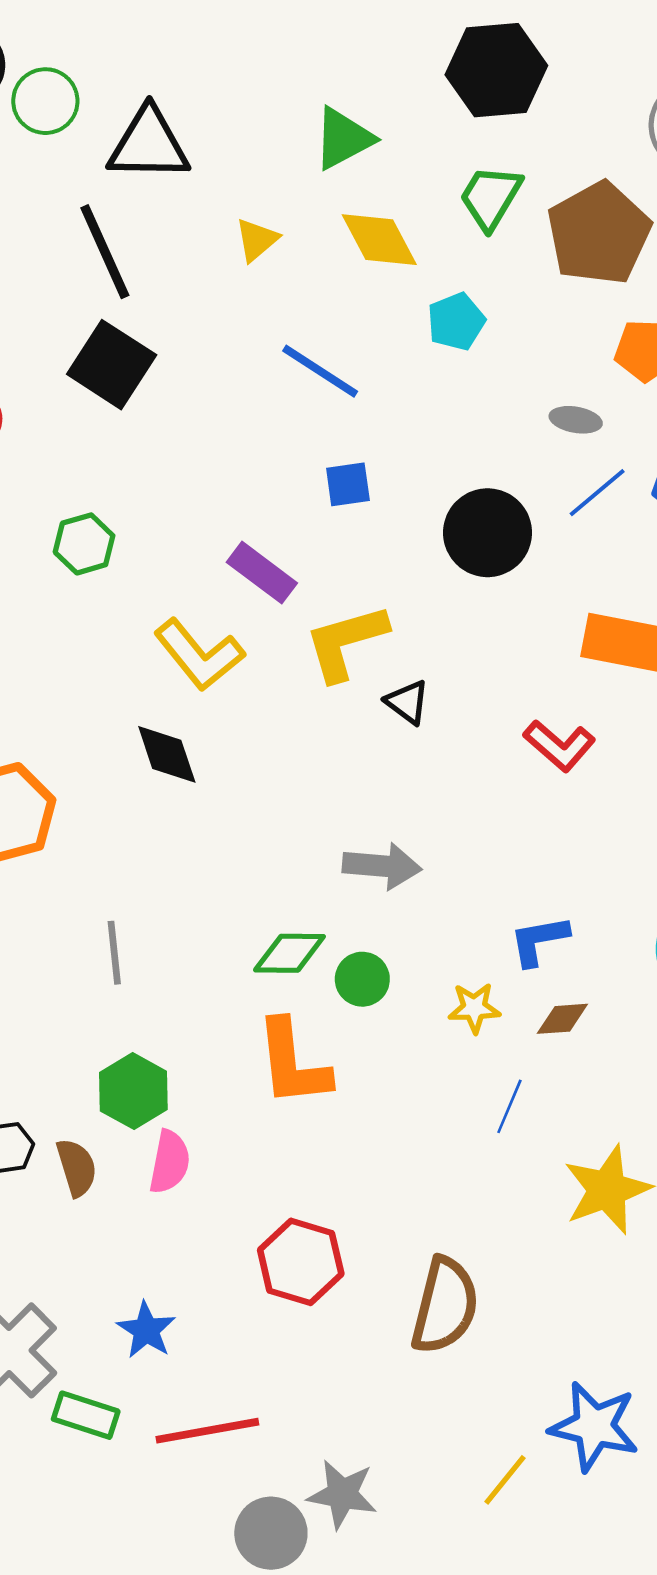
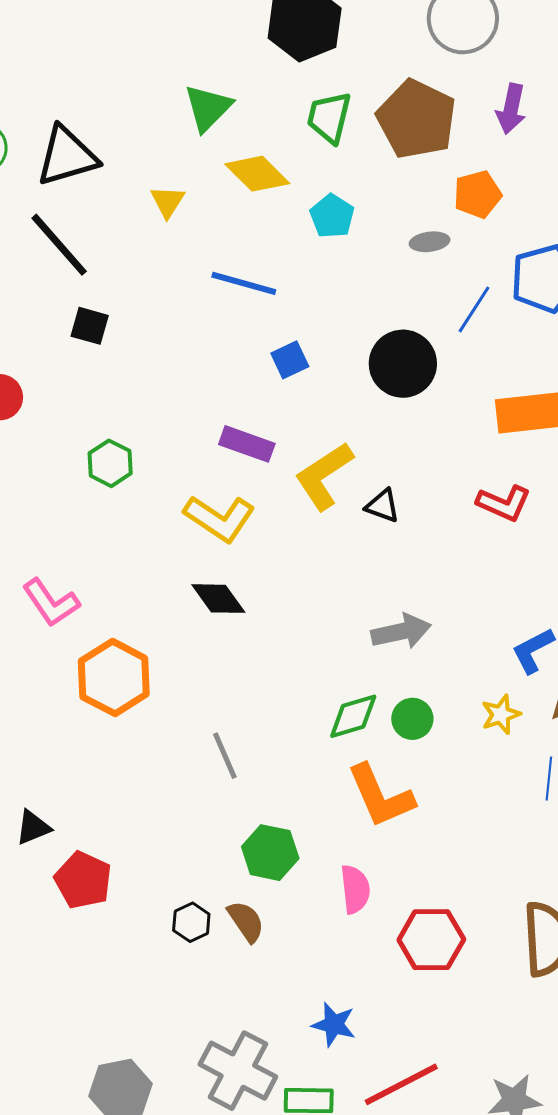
black square: (112, 365) -> (90, 326), size x0.6
gray ellipse: (576, 420) -> (430, 242), moved
pink semicircle: (170, 1162) -> (355, 889), moved

